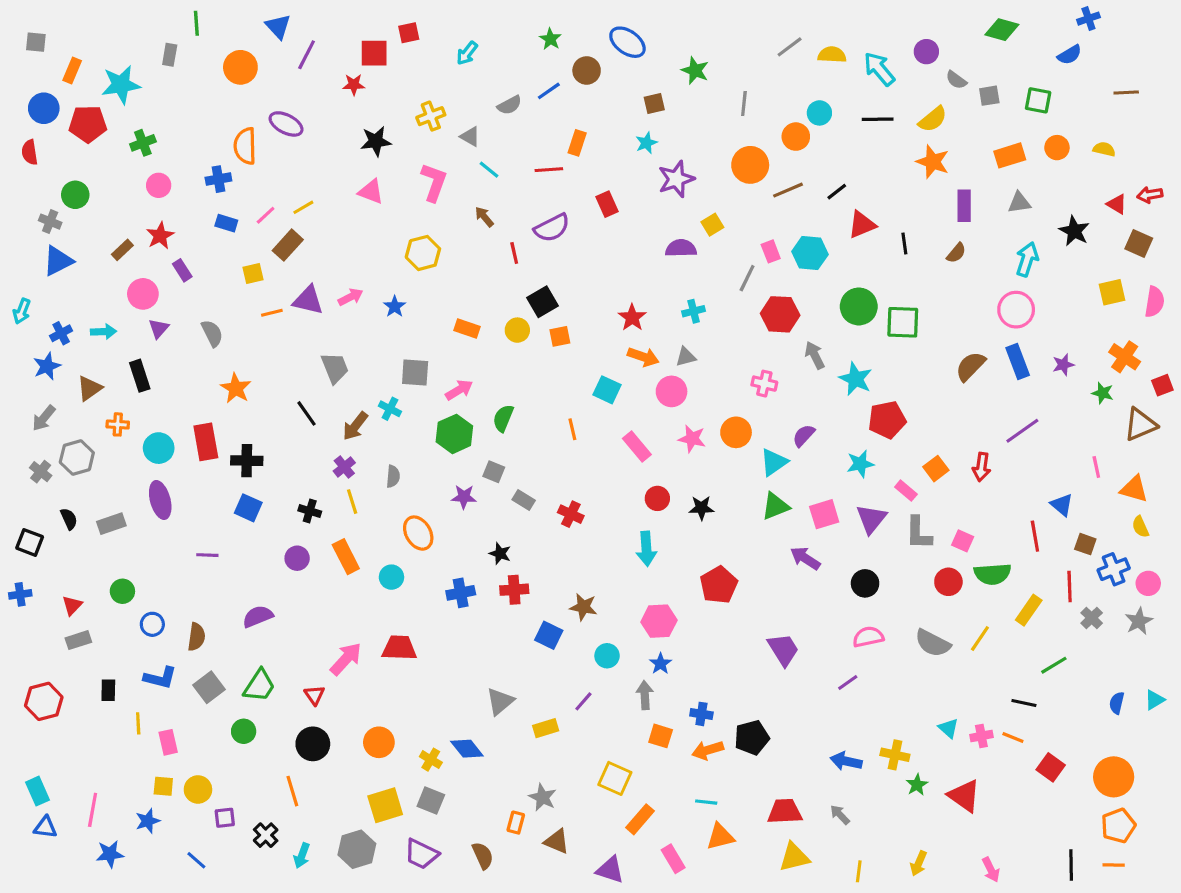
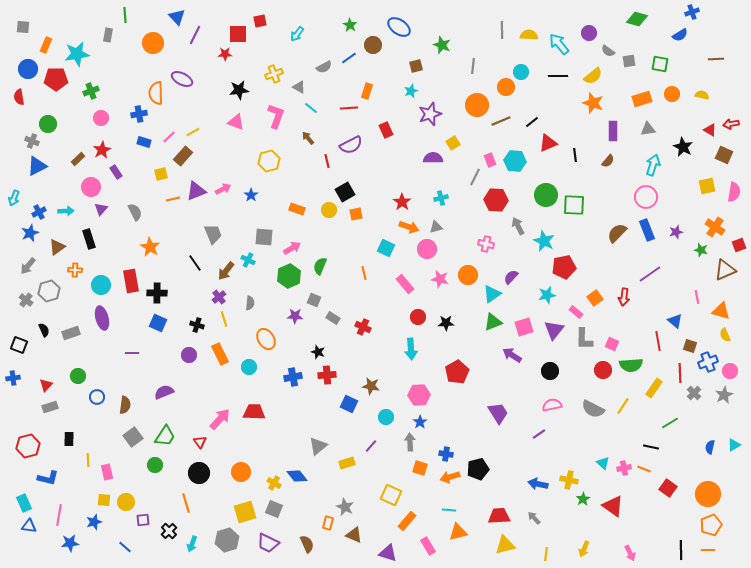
gray line: (790, 47) -> (502, 30), turned -54
purple triangle: (308, 300) -> (196, 191), turned -35
blue L-shape: (160, 678) -> (48, 478), moved

